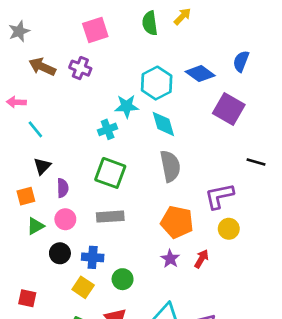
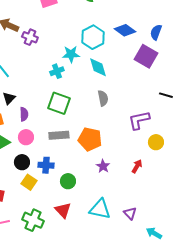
blue semicircle: (241, 61) -> (156, 32), moved
purple cross: (80, 68) -> (30, 37), moved
gray semicircle: (170, 166) -> (103, 98), size x0.7
orange pentagon: (177, 222) -> (90, 139), moved
yellow circle: (229, 229) -> (156, 142), moved
red arrow: (202, 259) -> (137, 166), moved
yellow square: (83, 287) -> (29, 182), moved

